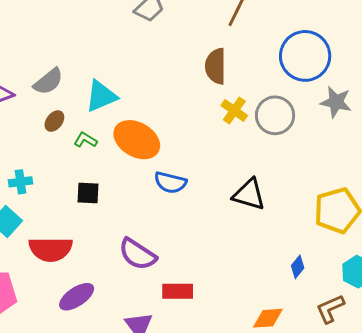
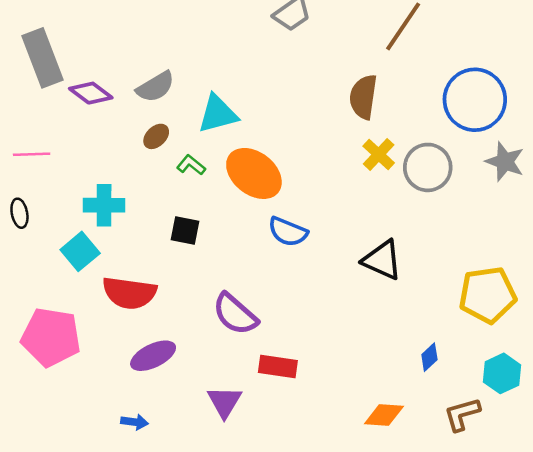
cyan cross: (20, 182) -> (104, 205), size x1.4

